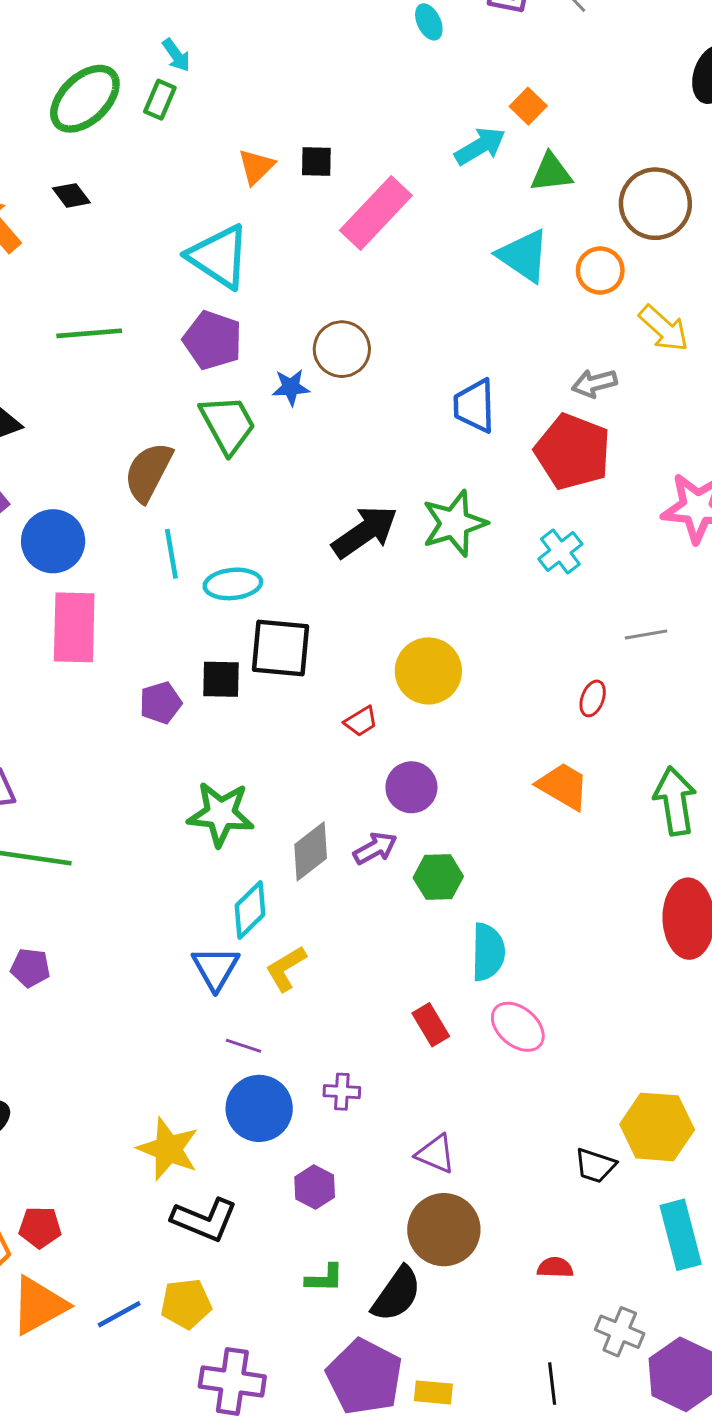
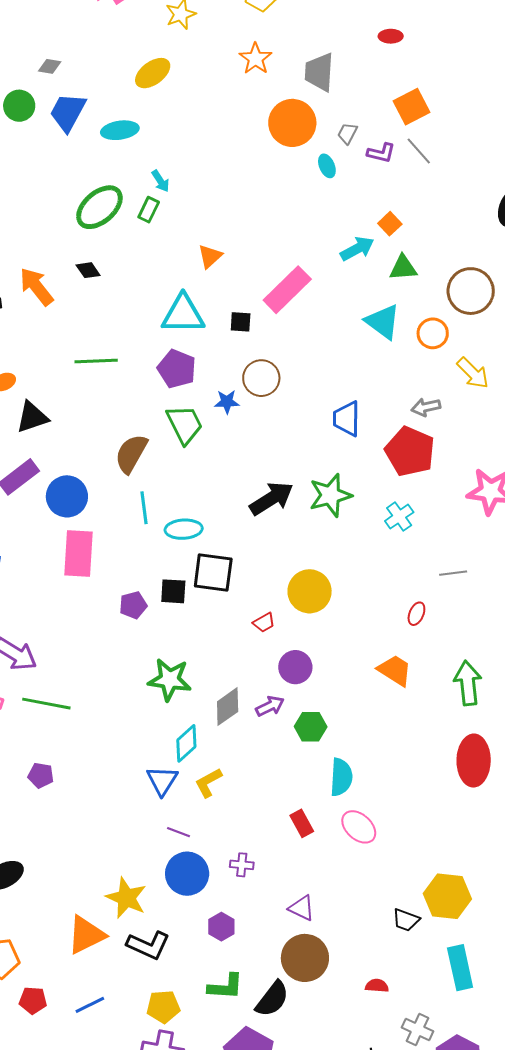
black square: (316, 162) -> (241, 322), moved
cyan triangle: (219, 257) -> (183, 314), turned -36
red pentagon: (40, 1227) -> (33, 1000), moved
green L-shape: (325, 1278) -> (225, 987), size x1.4
yellow pentagon: (186, 1304) -> (163, 1007), moved
orange triangle: (39, 1305) -> (86, 935), moved

